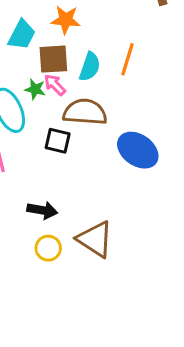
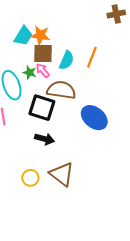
orange star: (66, 20) -> (40, 35), moved
black square: (58, 141) -> (42, 108), size x1.5
black arrow: (42, 210) -> (44, 139), moved

